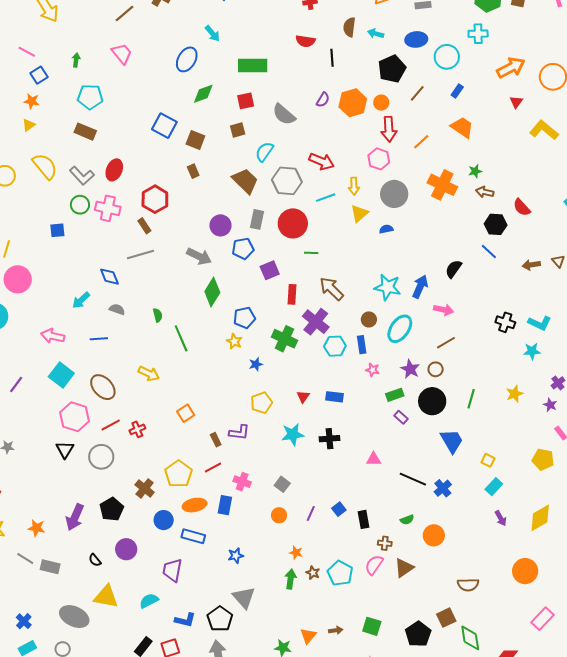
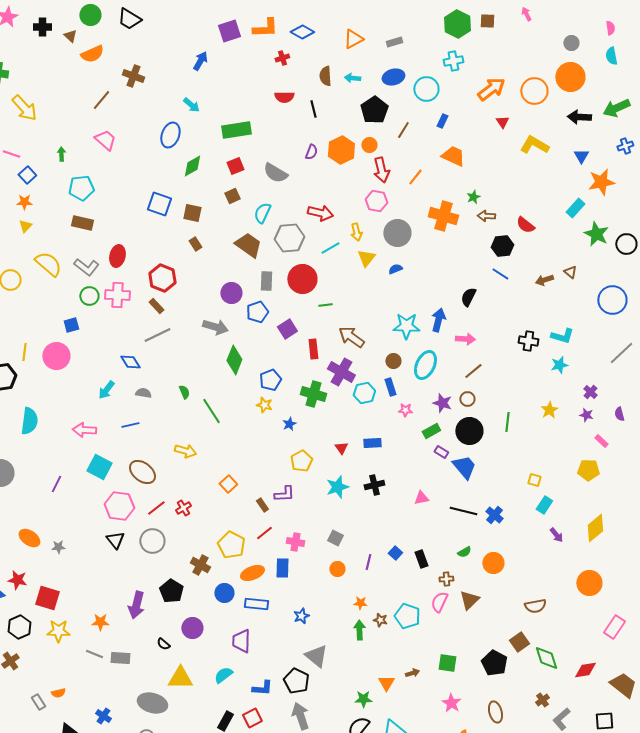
pink circle: (18, 279) -> (56, 356), moved
blue trapezoid: (452, 441) -> (464, 467), moved

